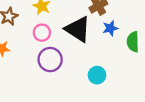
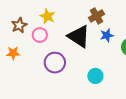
pink circle: (42, 33) -> (40, 35), moved

